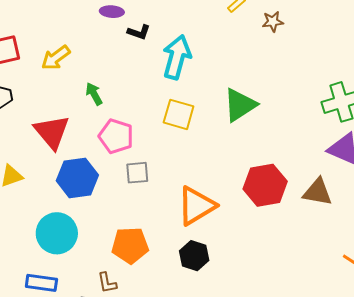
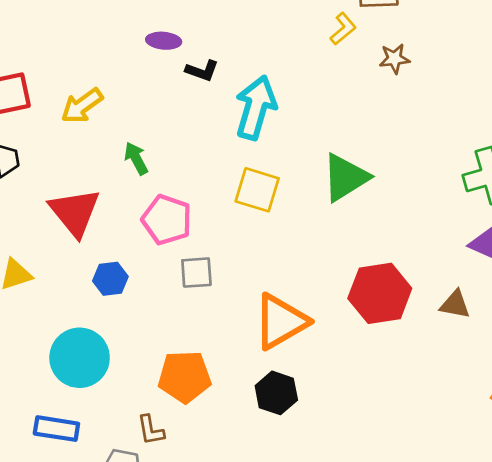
blue hexagon: (77, 178) -> (110, 279), size x0.6
brown triangle: (318, 192) -> (455, 304), size x0.7

